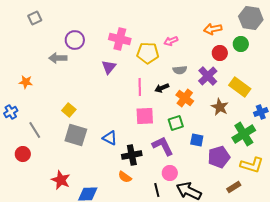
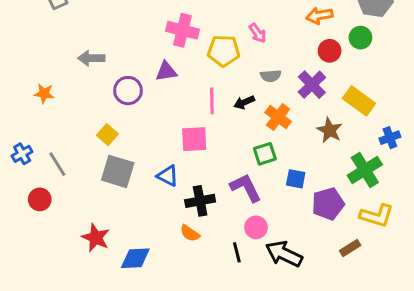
purple circle: (75, 40) -> (128, 91), moved
pink arrow: (171, 41) -> (257, 33), turned -104
purple triangle: (109, 67) -> (166, 71), turned 42
blue cross: (11, 112) -> (22, 154), moved
pink square: (145, 116) -> (194, 139), moved

